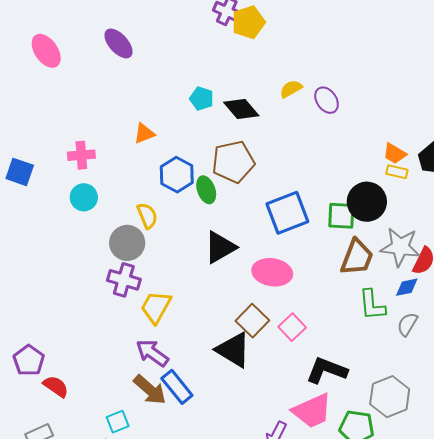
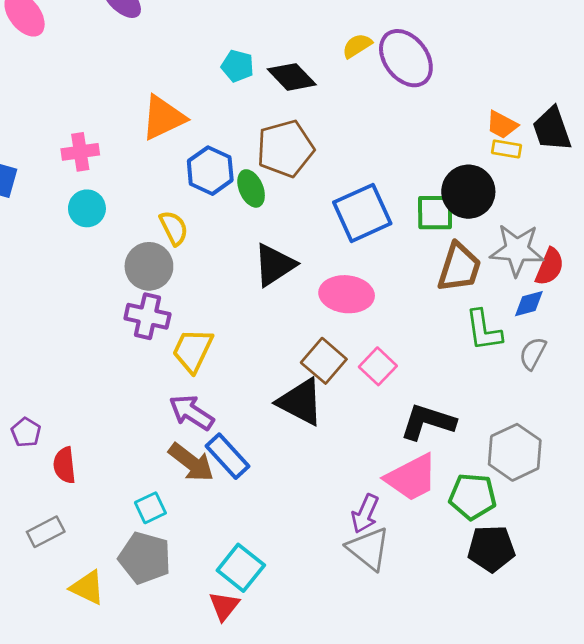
purple ellipse: (327, 100) -> (406, 58), size x1.6
orange triangle: (144, 133) -> (163, 118), size x1.6
purple pentagon: (29, 360) -> (26, 432), size x0.7
red semicircle: (56, 386) -> (64, 465), turned -128

